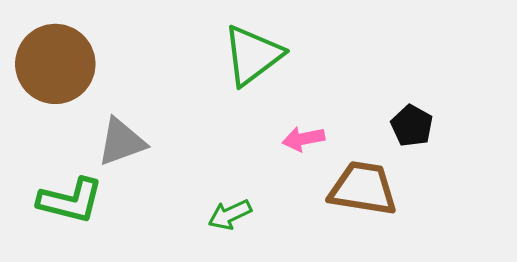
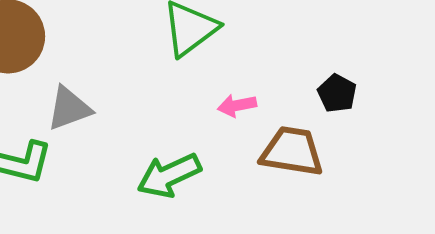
green arrow: (230, 215) -> (169, 175), size x1.6

